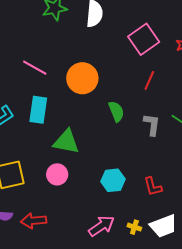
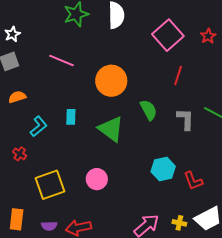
pink line: (35, 68) -> (62, 60), moved
cyan rectangle: (38, 110) -> (71, 117), size x0.6
green triangle: (66, 142) -> (111, 129), moved, turned 32
cyan hexagon: (113, 180) -> (163, 169), moved

